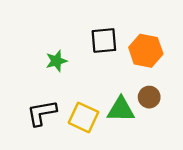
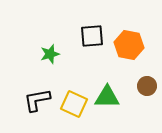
brown circle: (149, 97) -> (147, 86), moved

